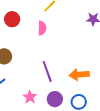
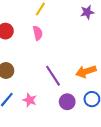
pink star: (30, 97) -> (30, 100), moved

